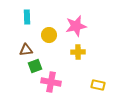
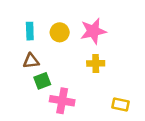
cyan rectangle: (27, 17) -> (30, 31), moved
yellow circle: (49, 35) -> (60, 32), moved

